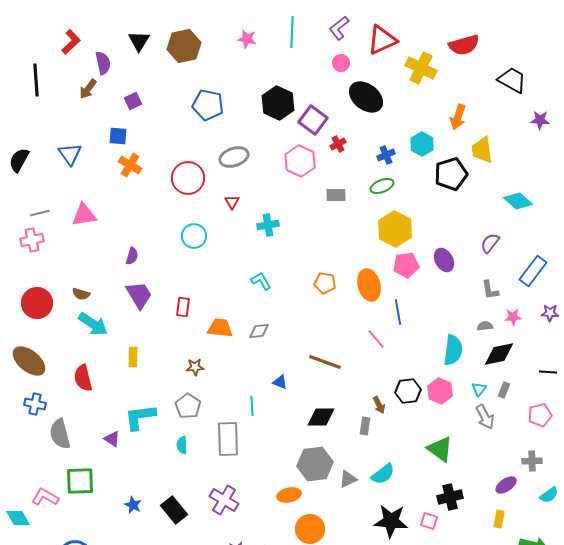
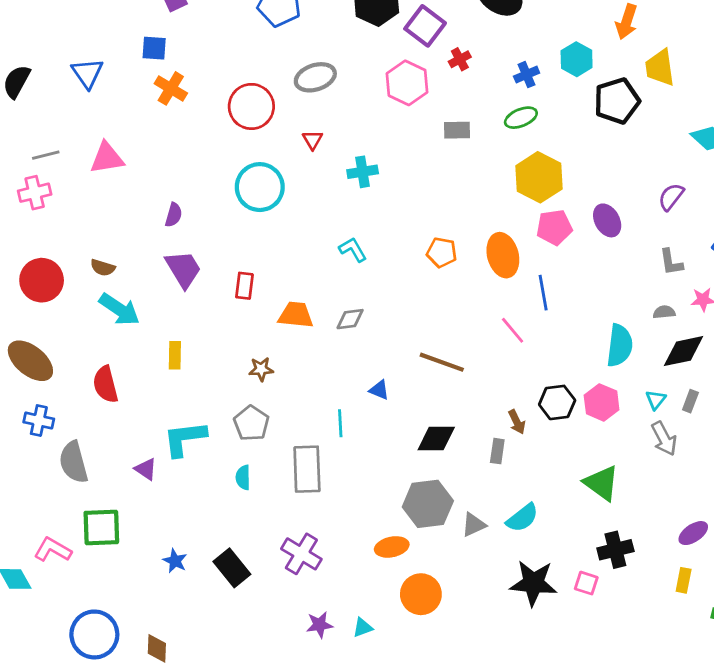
cyan circle: (194, 236) -> (260, 187), size x1.4

